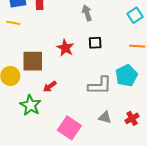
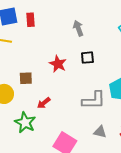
brown square: (33, 61) -> (26, 78), size x0.6

